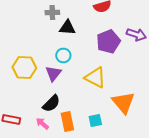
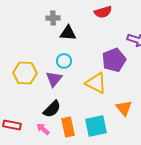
purple pentagon: (108, 42) -> (114, 60), moved
orange triangle: (123, 102) -> (124, 108), size x0.7
cyan square: (95, 120) -> (96, 126), size x1.6

